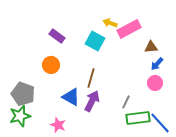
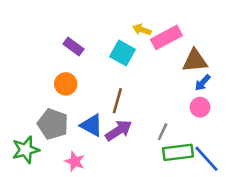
brown triangle: (151, 47) -> (195, 61), size x1.5
gray pentagon: (23, 94) -> (53, 124), moved
purple arrow: (92, 101) -> (119, 130), turned 30

